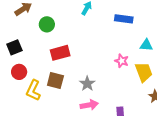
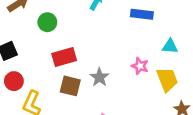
brown square: (55, 80) -> (70, 86), moved
gray star: (87, 84) -> (99, 77), moved

